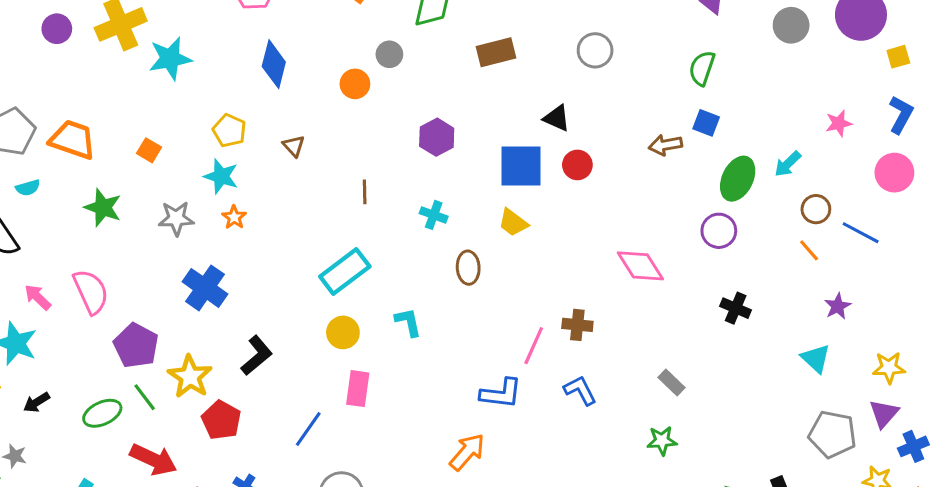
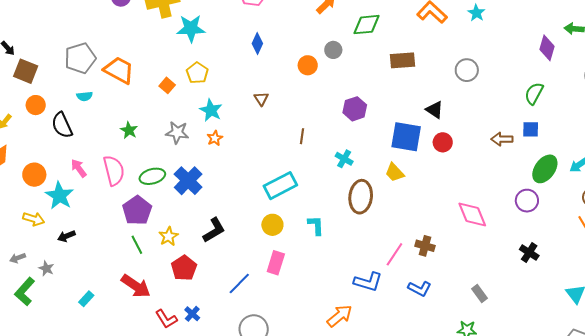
blue diamond: (274, 64) -> (257, 44), size x0.7
blue square: (706, 123) -> (531, 129), turned -30
yellow pentagon: (229, 130) -> (197, 73), moved
green star: (103, 208) -> (129, 130), moved, size x0.7
brown ellipse: (468, 268) -> (361, 197), size x1.5
yellow star: (190, 377) -> (169, 236), size x0.7
blue L-shape: (580, 390) -> (420, 289), turned 135
green ellipse: (102, 413) -> (152, 176), moved

